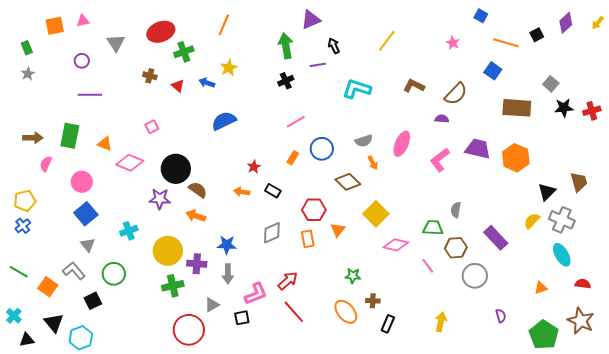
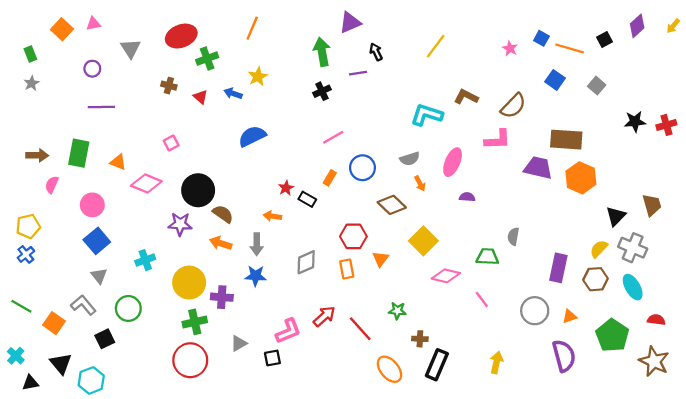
blue square: (481, 16) -> (541, 38), moved
orange square: (55, 26) -> (62, 29), turned -36
gray square: (551, 84) -> (597, 86), moved
cyan L-shape: (357, 89) -> (427, 115), moved
brown rectangle: (517, 108) -> (566, 140), moved
purple semicircle: (442, 119) -> (467, 197), moved
pink L-shape: (440, 160) -> (498, 140), moved, turned -145
black rectangle: (273, 191) -> (307, 199), moved
purple rectangle: (496, 238) -> (558, 268), turned 55
brown hexagon: (456, 248) -> (595, 279), moved
gray arrow: (228, 274) -> (257, 244), moved
orange triangle: (541, 288) -> (570, 316), moved
red line: (294, 312) -> (360, 329), moved
orange ellipse: (346, 312) -> (389, 369), moved
purple semicircle: (501, 316) -> (564, 356), size x2.0
black rectangle: (388, 324) -> (437, 365), size x1.5
red circle: (189, 330) -> (190, 360), moved
green pentagon: (544, 335) -> (612, 335), moved

